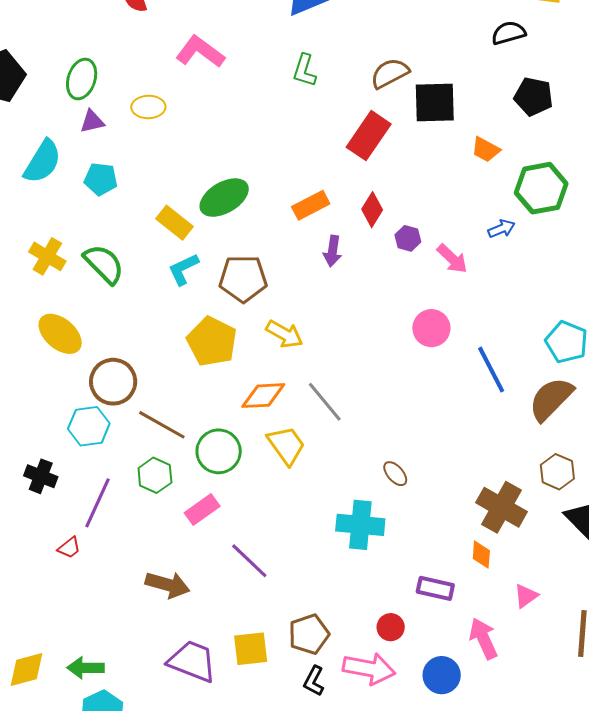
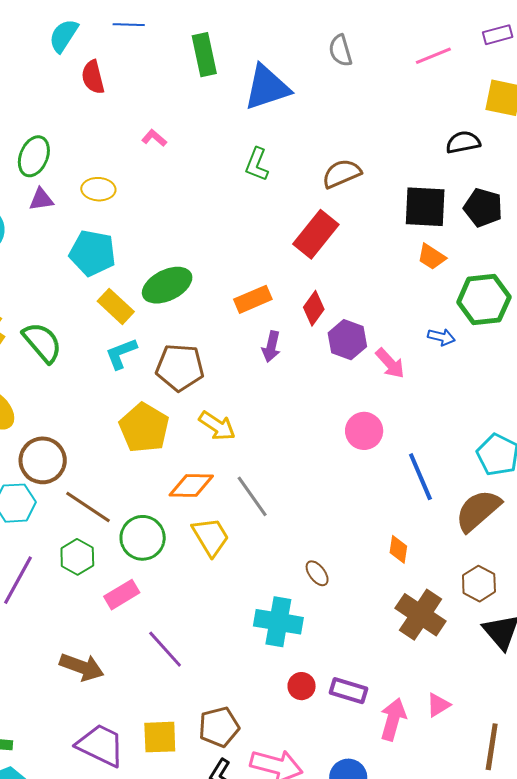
pink L-shape: (200, 52) -> (154, 138), size x0.5
black square: (435, 103) -> (425, 207), moved
cyan pentagon: (101, 179) -> (93, 253), moved, size x1.4
blue arrow: (501, 229) -> (441, 337), turned 32
purple hexagon: (408, 238) -> (347, 340), size x1.5
orange diamond: (481, 555) -> (398, 549), moved
red circle: (391, 627) -> (302, 686), moved
pink arrow: (483, 639) -> (393, 719), moved, turned 36

